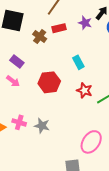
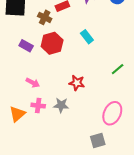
pink arrow: (13, 81) -> (33, 83), moved
red hexagon: (49, 82) -> (52, 43), moved
red star: (84, 90) -> (77, 83), moved

